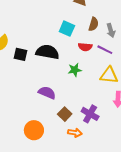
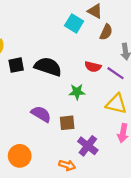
brown semicircle: (94, 24) -> (106, 32), moved
cyan square: (67, 29) -> (74, 23), moved
black square: (20, 54) -> (16, 65), turned -32
brown square: (65, 114) -> (67, 123), moved, turned 32

